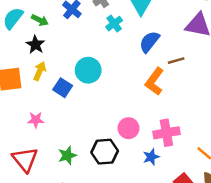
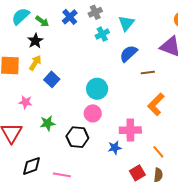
cyan circle: (88, 70) -> (97, 89), moved
orange L-shape: (154, 81) -> (156, 104), moved
pink circle: (129, 128) -> (93, 113), moved
green star: (67, 155) -> (48, 123), moved

